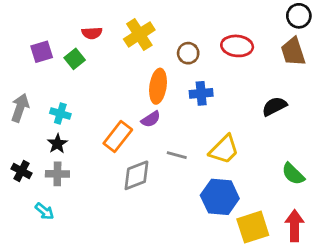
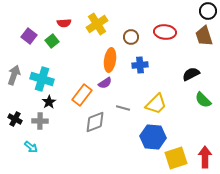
purple square: (42, 52) -> (29, 36), turned -35
cyan cross: (60, 114) -> (42, 79), size x1.6
black star: (57, 144) -> (49, 102), moved
green semicircle: (293, 174) -> (203, 100), moved

